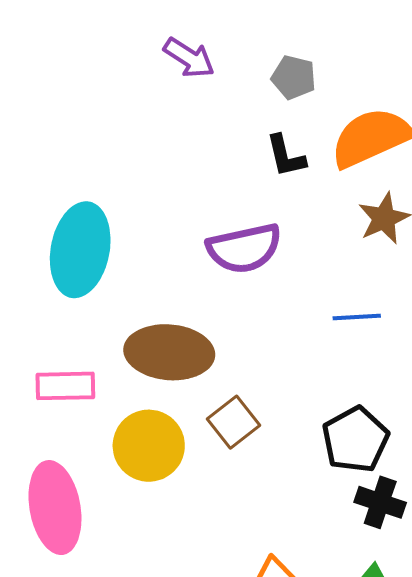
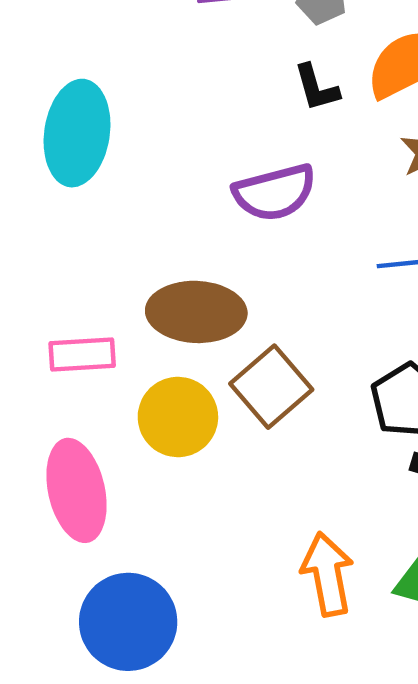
cyan ellipse: (80, 250) -> (77, 133), moved
brown square: (234, 422) -> (271, 387), size x1.4

